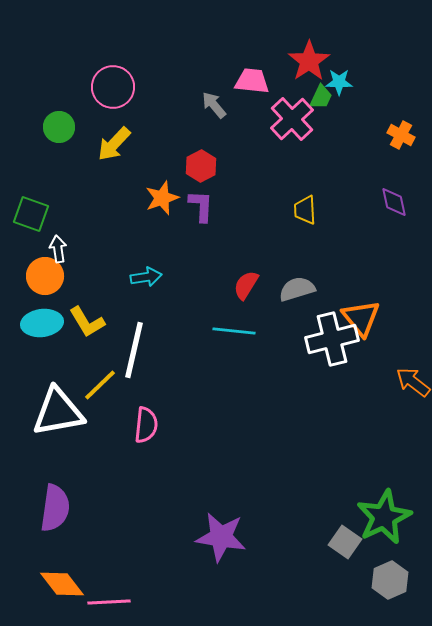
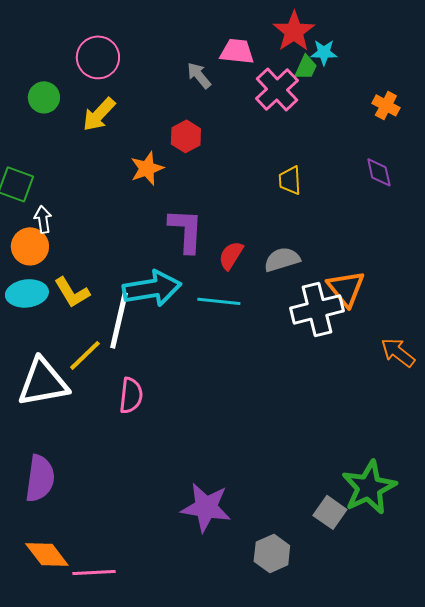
purple L-shape: (201, 206) -> (186, 230), moved, size x1.4
cyan arrow: (146, 277) -> (152, 288), moved, size x1.8
gray hexagon: (390, 580) -> (272, 553), moved

